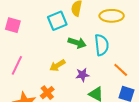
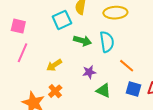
pink line: (17, 65) -> (22, 53), moved
yellow arrow: (57, 65) -> (54, 65), moved

